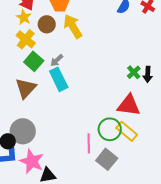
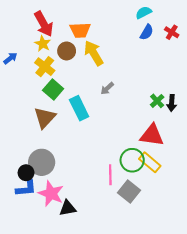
gray arrow: (57, 60) -> (107, 88), moved

